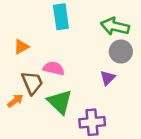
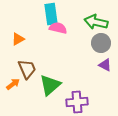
pink semicircle: (54, 68) -> (58, 28), moved
purple triangle: (108, 78) -> (105, 65), moved, turned -48
green triangle: (60, 102) -> (50, 85), turned 35

